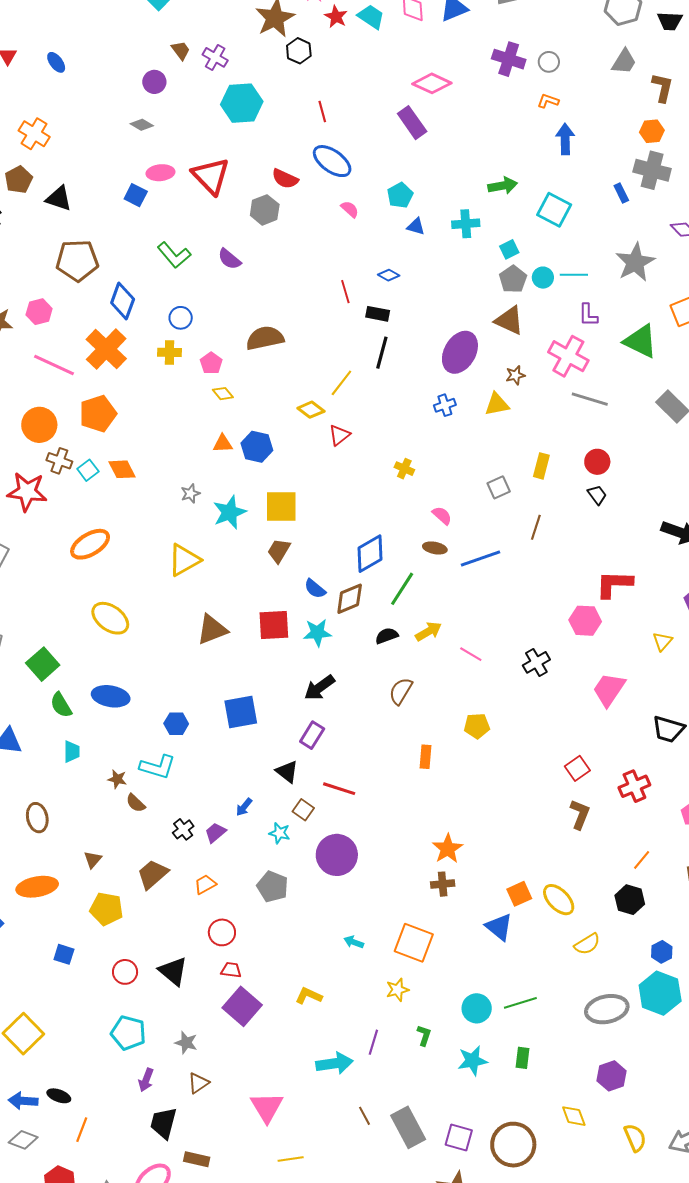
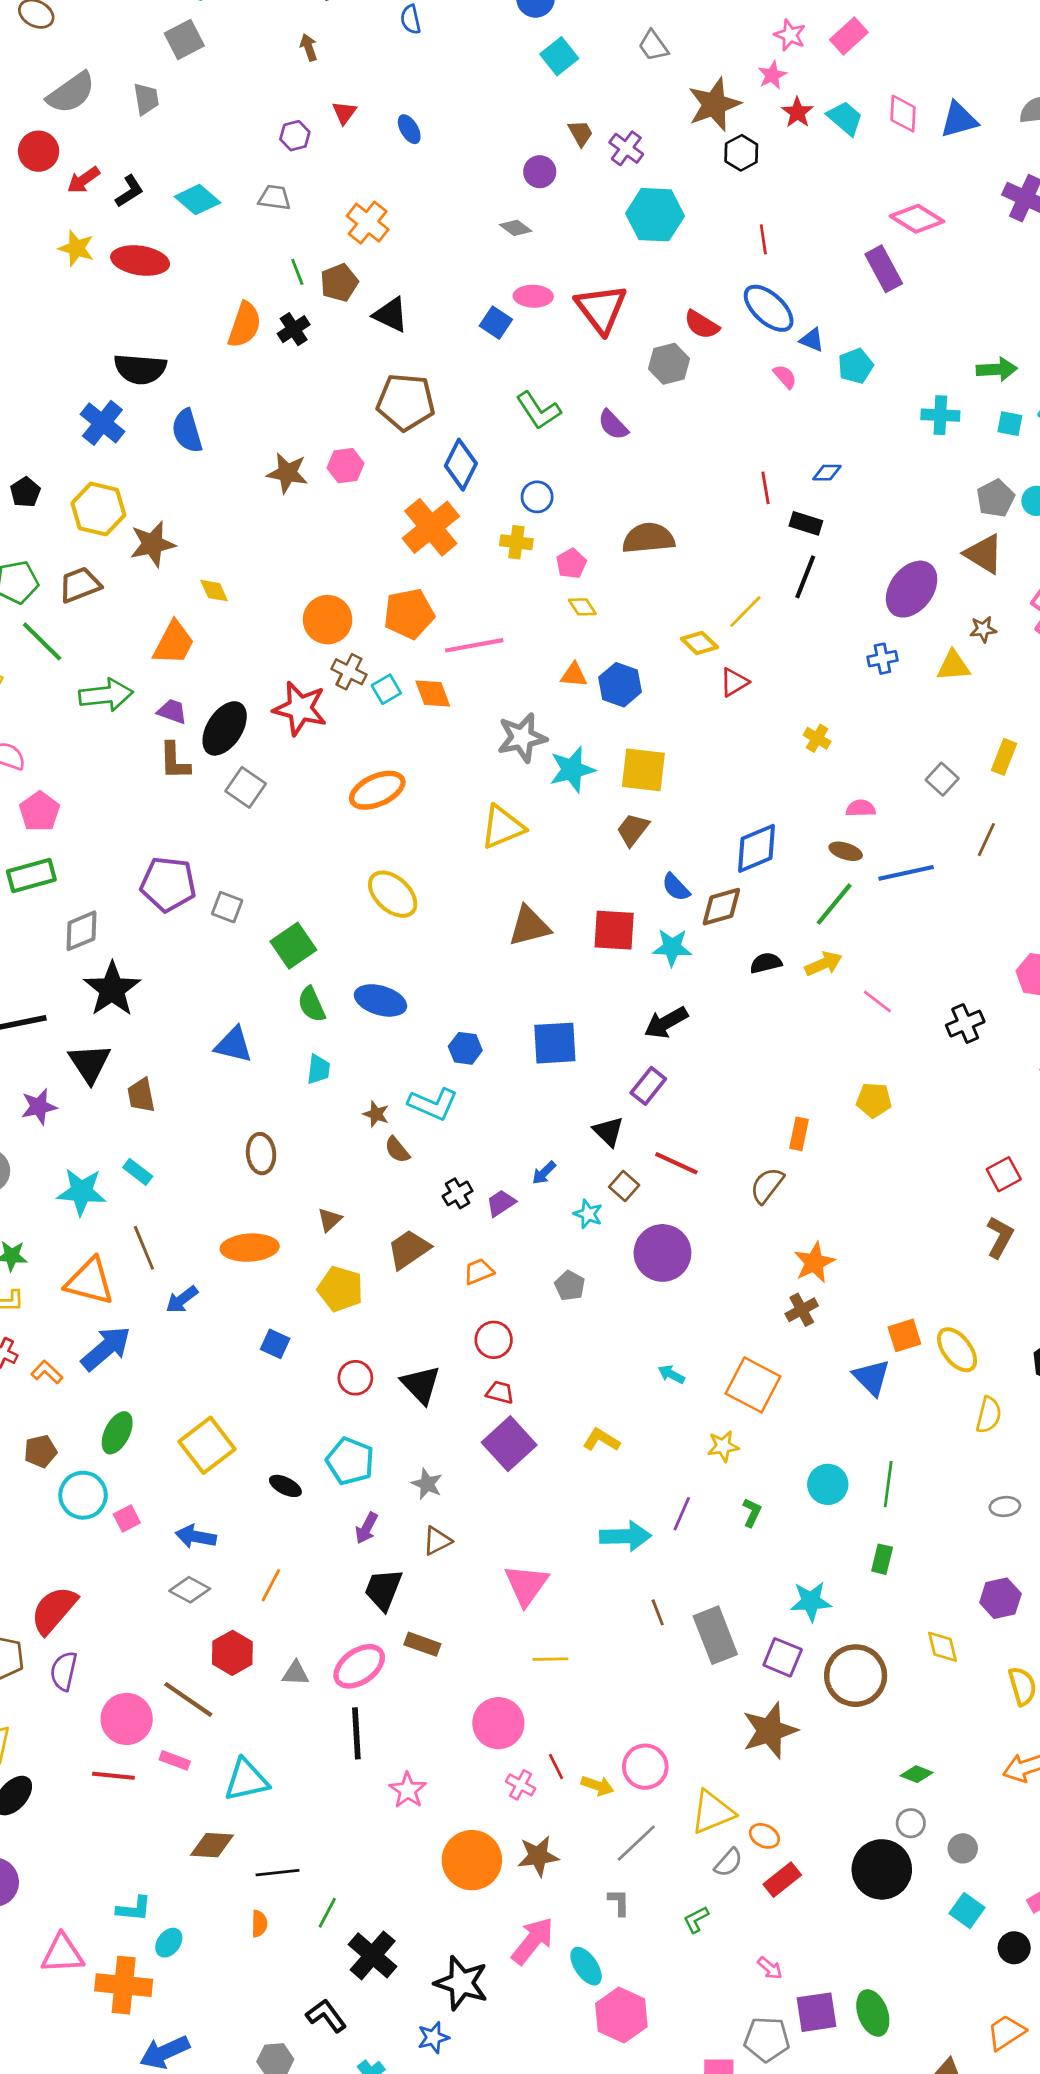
blue triangle: (416, 227) -> (812, 340), moved
cyan square: (509, 249) -> (1010, 424), moved, turned 30
blue diamond: (389, 275) -> (827, 473), turned -35
pink line: (54, 365) -> (474, 645), moved, turned -42
gray square: (499, 487) -> (942, 779), turned -30
gray star: (190, 494) -> (522, 738), size x1.8
pink semicircle: (442, 516) -> (861, 808), turned -50
green line: (402, 589) -> (834, 904), moved
brown semicircle: (401, 691) -> (767, 1185), moved
brown cross: (443, 884) -> (802, 1310), turned -30
gray pentagon: (272, 887) -> (570, 1286), size x0.7
yellow semicircle: (587, 944) -> (989, 1415), turned -52
green line: (520, 1003) -> (888, 1484), turned -72
gray ellipse: (607, 1009) -> (1005, 1507), size x0.5
cyan star: (473, 1061) -> (811, 1601), moved
black ellipse: (59, 1096) -> (285, 1486), moved

